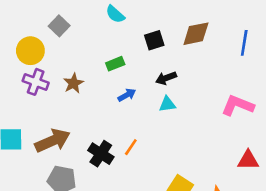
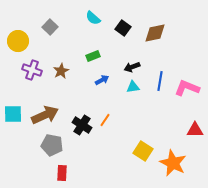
black square: (154, 40) -> (123, 28), moved, turned -35
blue line: (244, 43) -> (160, 81), moved
yellow circle: (30, 51) -> (18, 41), moved

